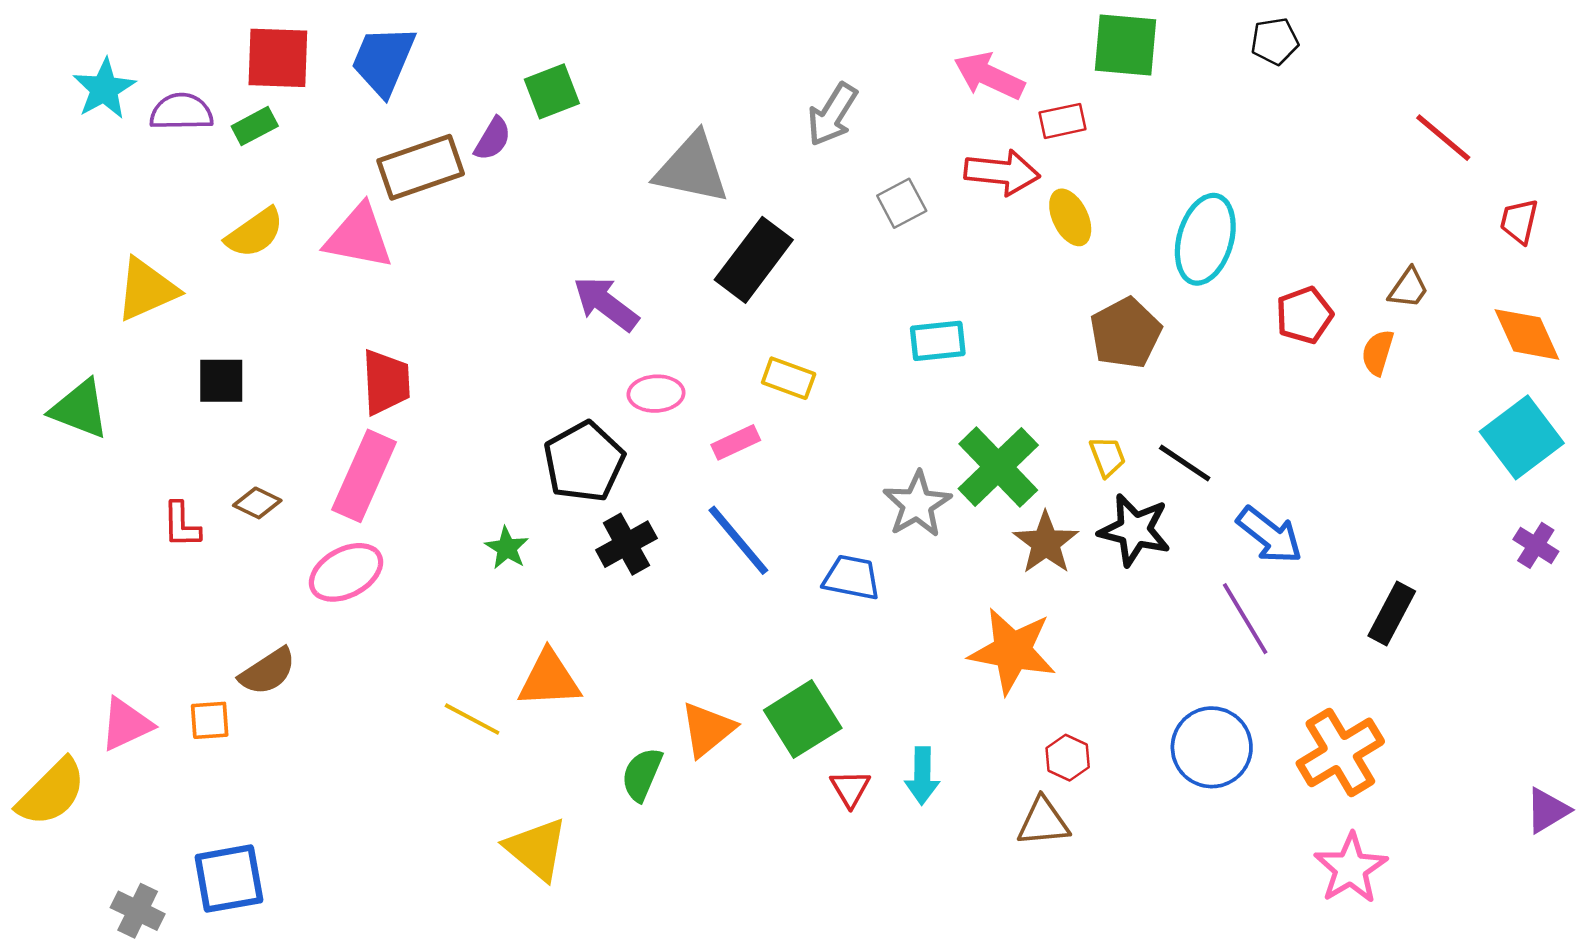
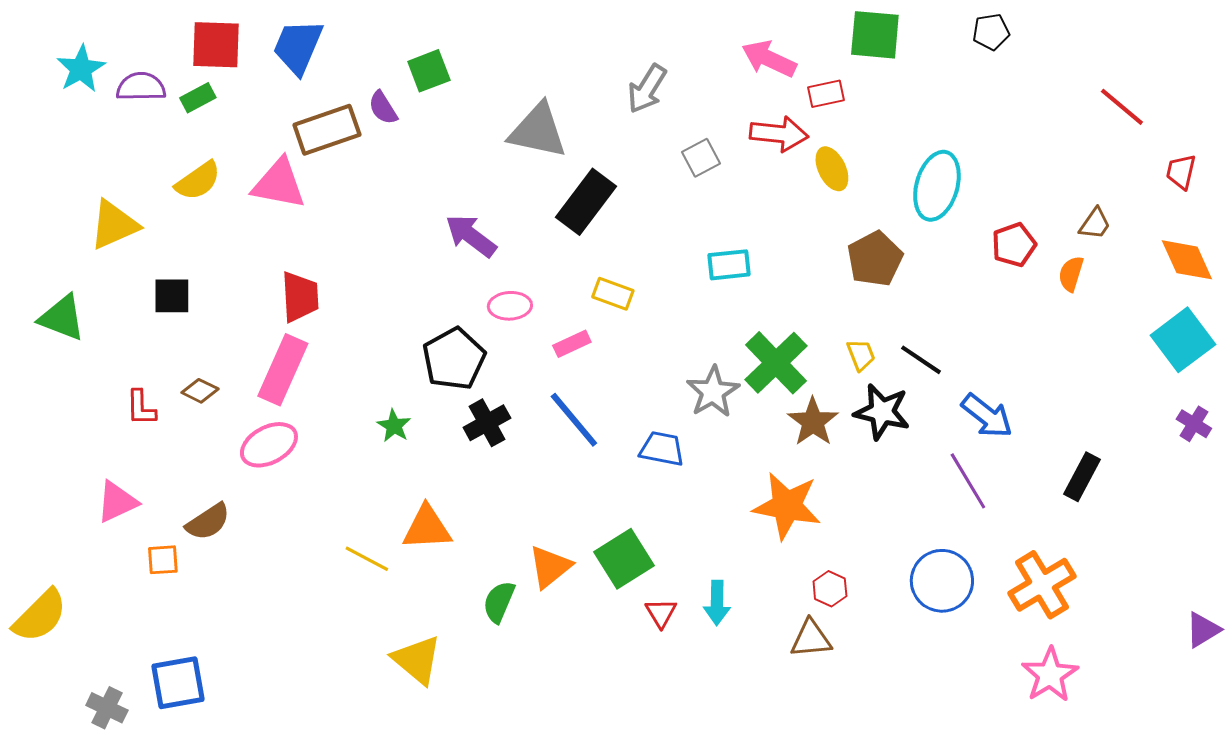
purple semicircle: (493, 139) -> (383, 108), turned 117
pink triangle: (126, 724) -> (117, 502), moved

